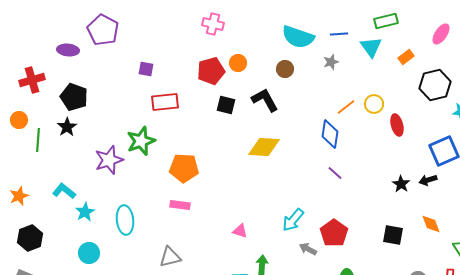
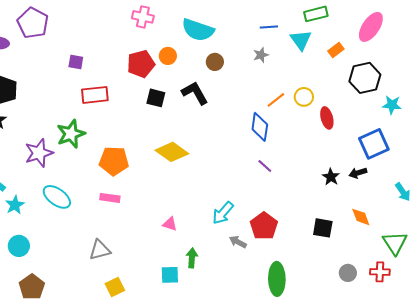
pink ellipse: (441, 34) -> (371, 27), size x1.4
cyan semicircle: (298, 37) -> (198, 30), moved
yellow diamond: (264, 147) -> (172, 152), moved, turned 32
cyan ellipse: (125, 220) -> (57, 197), moved, turned -48

